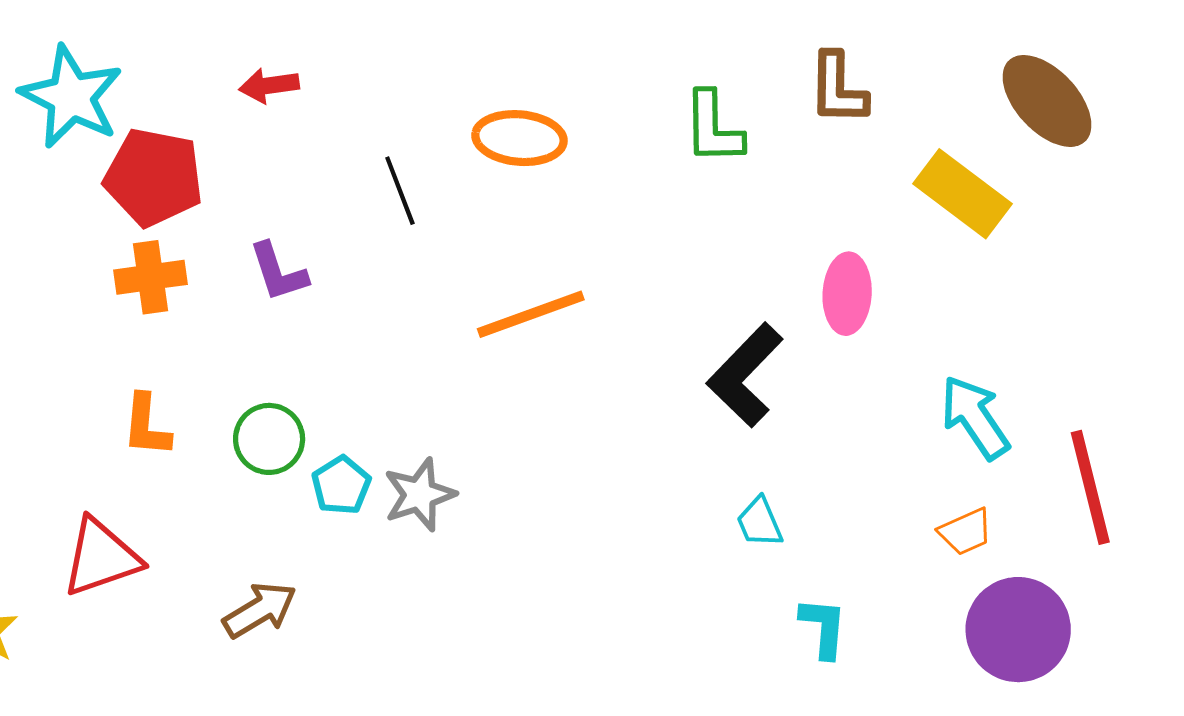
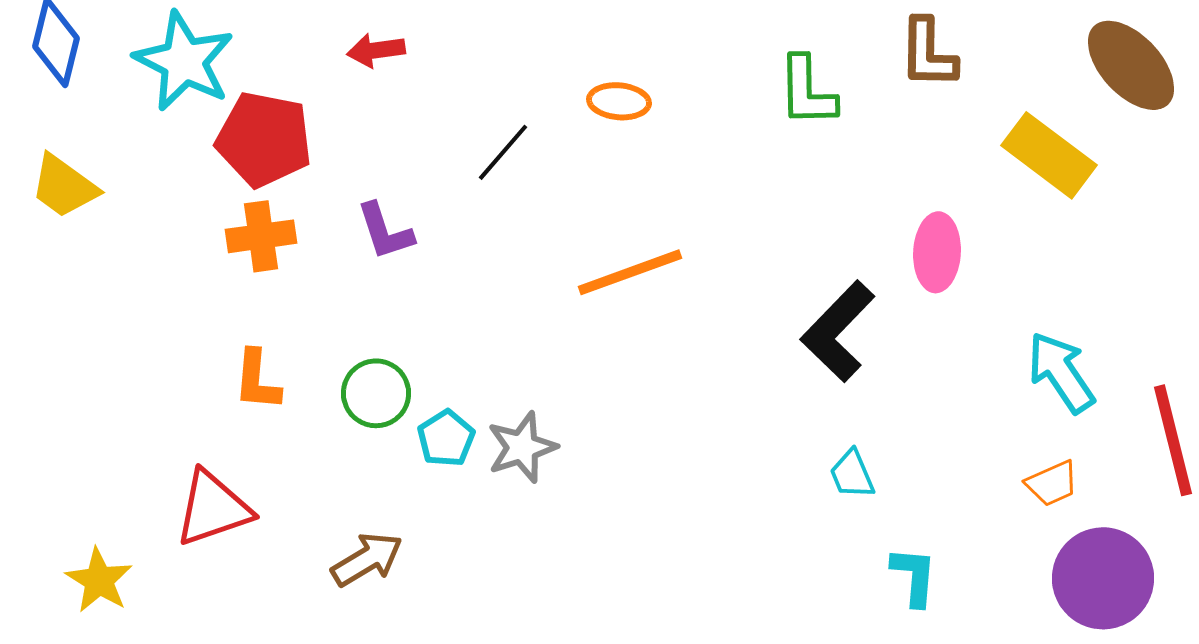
orange ellipse: (519, 138) -> (619, 101), size x0.7
black line: (400, 191) -> (503, 152), turned 62

